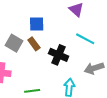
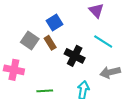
blue square: (37, 24) -> (55, 23), turned -35

